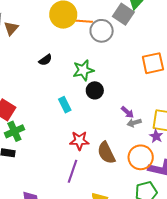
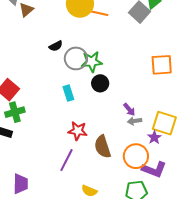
gray circle: (102, 31) -> (76, 58), moved

